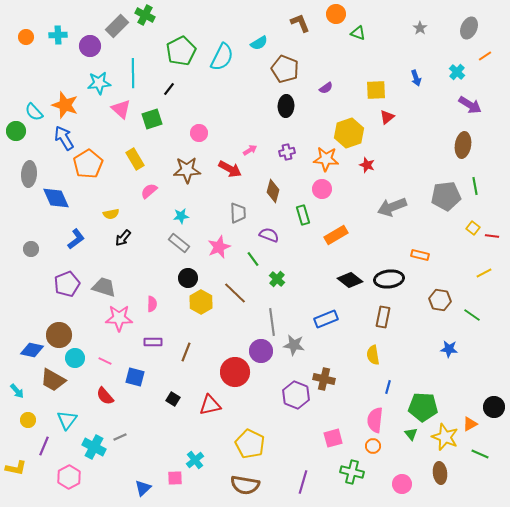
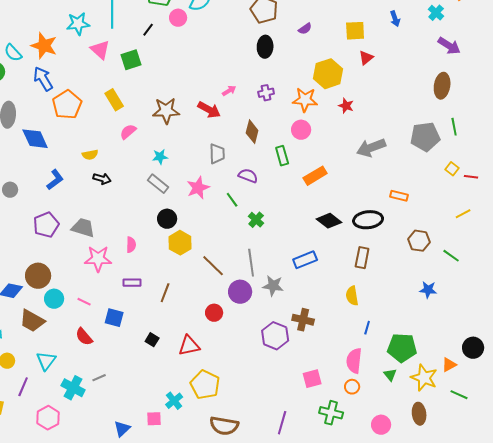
pink circle: (199, 133) -> (178, 18), moved
black arrow: (123, 238) -> (102, 179), turned -114
brown line: (235, 293) -> (213, 266), moved
red circle: (235, 372) -> (214, 313), size x0.6
yellow pentagon: (250, 444) -> (205, 385), moved

